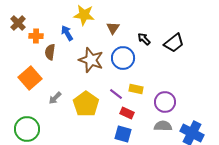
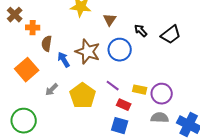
blue arrow: (67, 33) -> (64, 60), moved
yellow rectangle: (136, 89) -> (140, 90), moved

